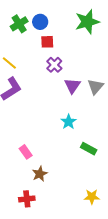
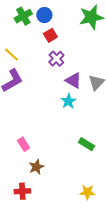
red square: (47, 42) -> (50, 35), turned -32
purple triangle: (72, 86) -> (73, 80), turned -36
cyan star: (69, 122) -> (68, 101), moved

